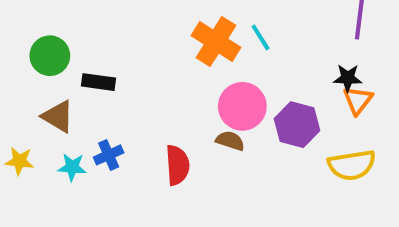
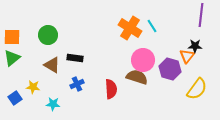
black rectangle: (98, 82) -> (75, 58), moved
orange triangle: (358, 100) -> (187, 56), moved
brown semicircle: (230, 141) -> (137, 77), size x1.5
yellow semicircle: (352, 165) -> (197, 89), turned -45
cyan star: (72, 167) -> (53, 104), moved

